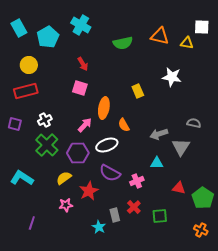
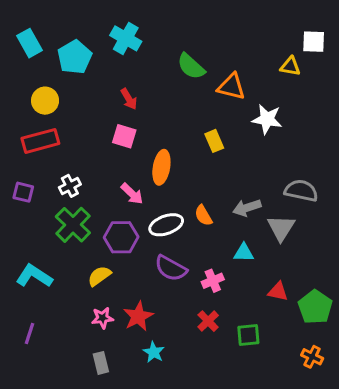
orange triangle: (160, 36) -> (231, 87), moved
green semicircle: (123, 43) -> (191, 66), turned 54
gray semicircle: (194, 123) -> (301, 191), size x1.5
pink arrow: (85, 125) -> (132, 194), turned 91
orange semicircle: (124, 125) -> (203, 215), moved
red star: (89, 191) -> (138, 316), moved
gray rectangle: (115, 215) -> (101, 363), moved
purple line: (32, 223) -> (30, 333), moved

